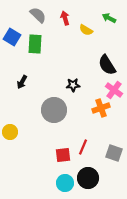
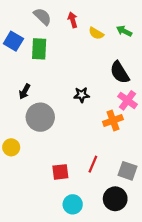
green arrow: (109, 18) -> (124, 31), moved
gray circle: (54, 110) -> (40, 117), moved
red square: (63, 155) -> (60, 172), moved
black circle: (88, 178) -> (115, 199), moved

